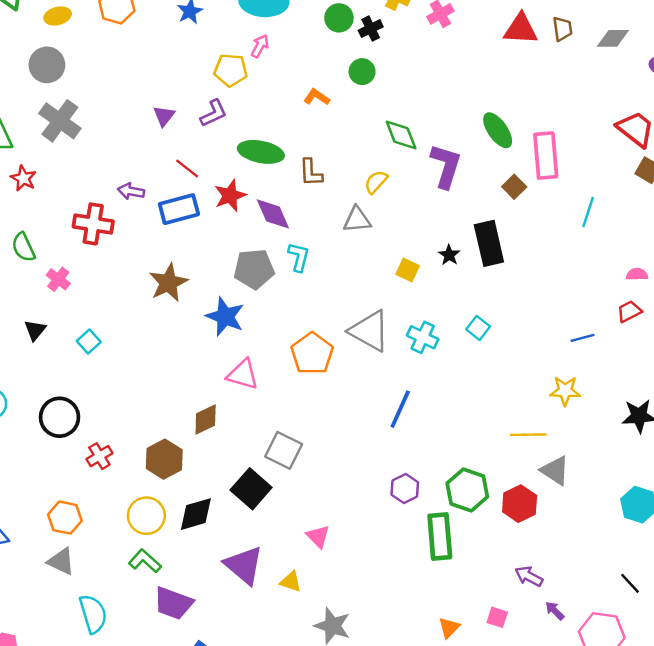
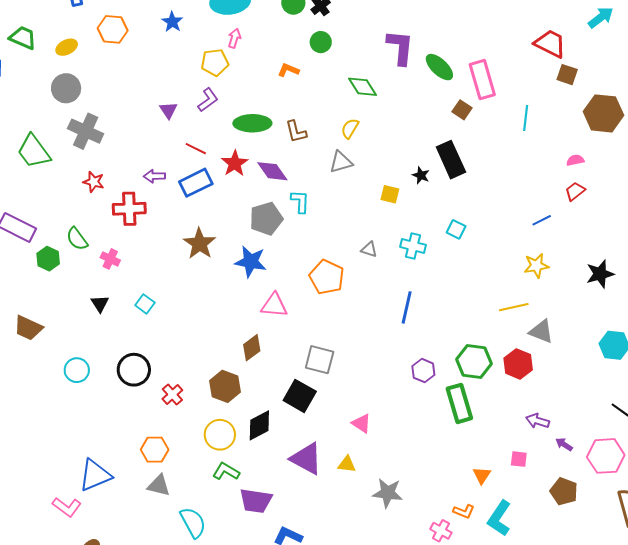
purple L-shape: (446, 166) -> (400, 47), moved
red star: (23, 178) -> (94, 182), moved
gray triangle: (369, 331) -> (369, 250), size x0.5

